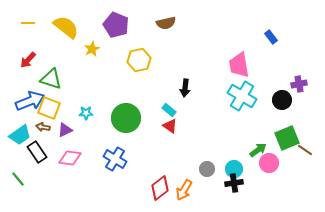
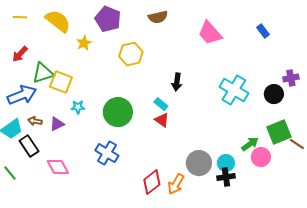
pink trapezoid: (239, 65) -> (210, 33), moved, turned -32
green triangle: (51, 79) -> (43, 73), turned -35
yellow square: (49, 108) -> (61, 82), moved
pink diamond: (70, 158) -> (58, 167), moved, turned 55
gray circle: (207, 169) -> (199, 163), size x1.6

